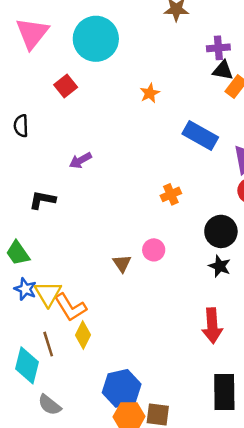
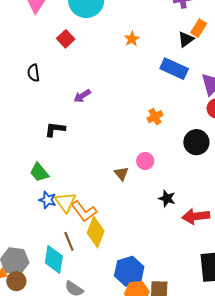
black triangle: (223, 70) -> (186, 39), moved, turned -42
black star: (220, 266) -> (167, 198), moved
red arrow: (212, 326) -> (196, 216), turned 92
yellow diamond: (83, 335) -> (96, 232), size x1.4

